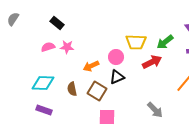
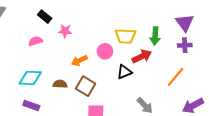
green arrow: (165, 42) -> (155, 36), turned -48
pink star: (67, 47) -> (65, 31), moved
black triangle: (117, 77) -> (124, 72), moved
brown semicircle: (72, 89) -> (60, 84), turned 104

